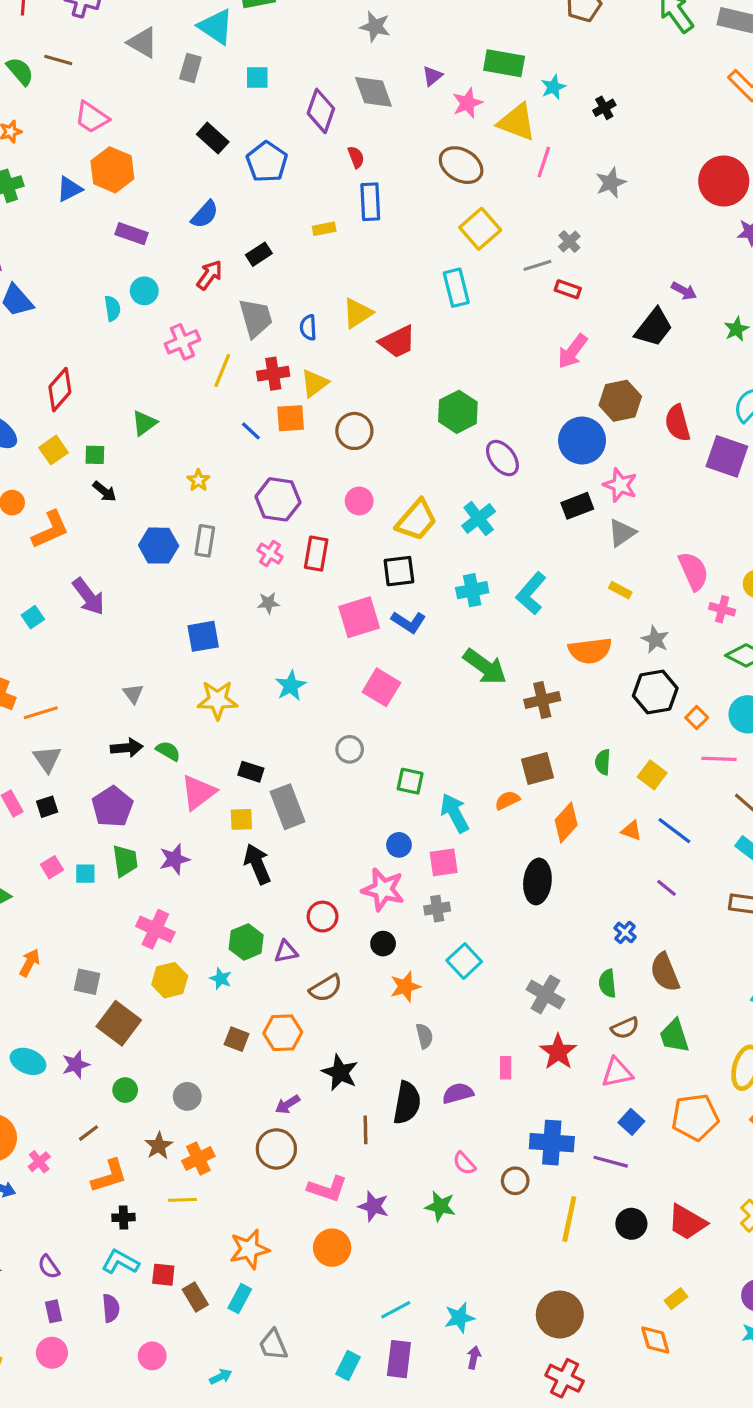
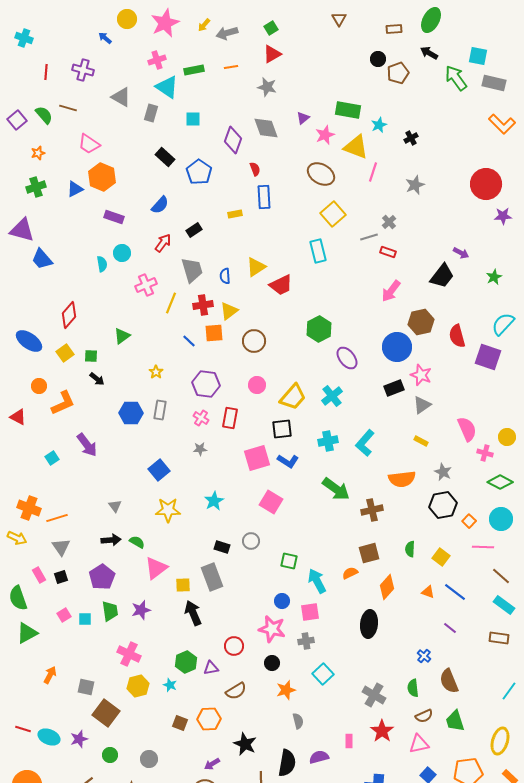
blue square: (203, 636) -> (159, 470), turned -30
black rectangle: (251, 772) -> (222, 547), moved

